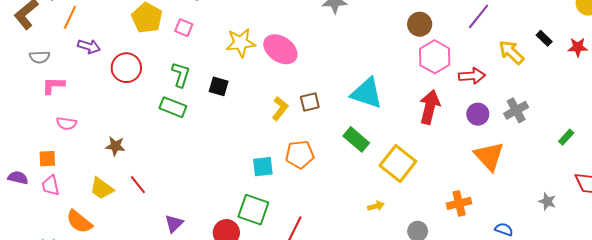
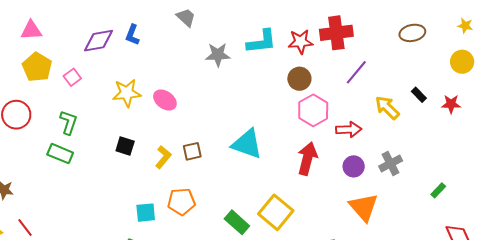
pink square: (184, 28) -> (72, 77), turned 30
pink ellipse: (280, 49) -> (165, 100), size x0.7
black square: (219, 86) -> (125, 146), moved
green rectangle: (356, 139) -> (237, 222), moved

